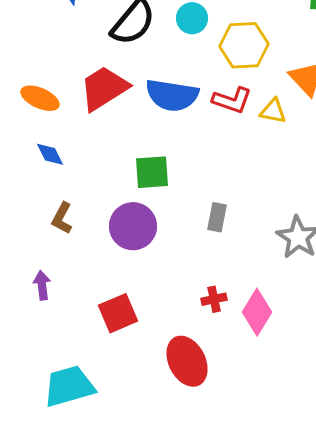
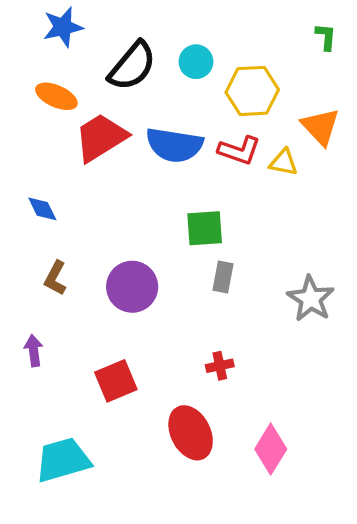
orange ellipse: (40, 98) -> (56, 96), moved
green square: (152, 172) -> (205, 228), moved
pink diamond: (257, 312) -> (271, 449), moved

